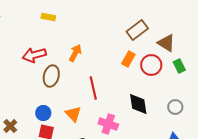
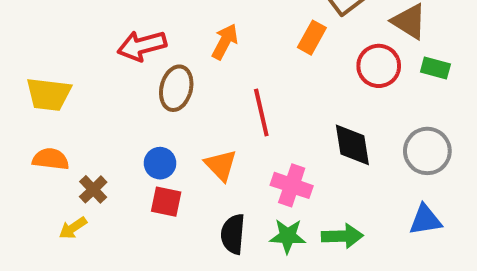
orange rectangle: (128, 59) -> (312, 38), moved
green rectangle: (179, 66) -> (435, 68), turned -48
gray circle: (175, 107) -> (427, 151), size x1.5

